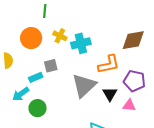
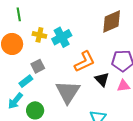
orange L-shape: (109, 64) -> (85, 62), moved
gray triangle: (84, 86) -> (68, 92), moved

